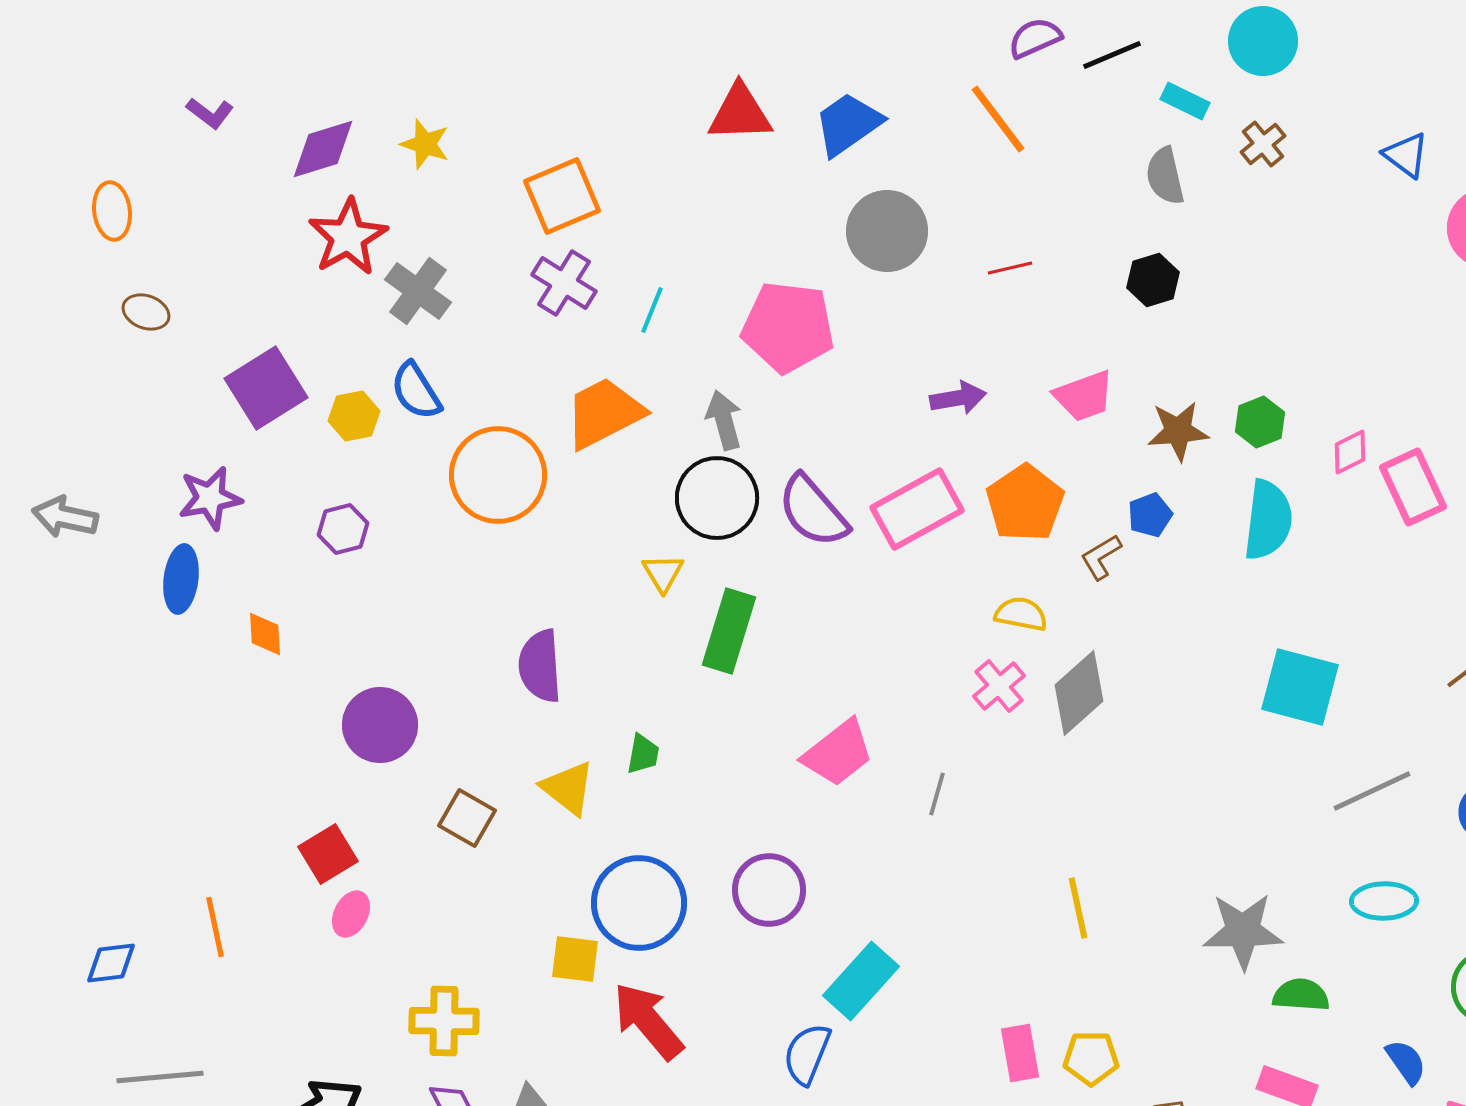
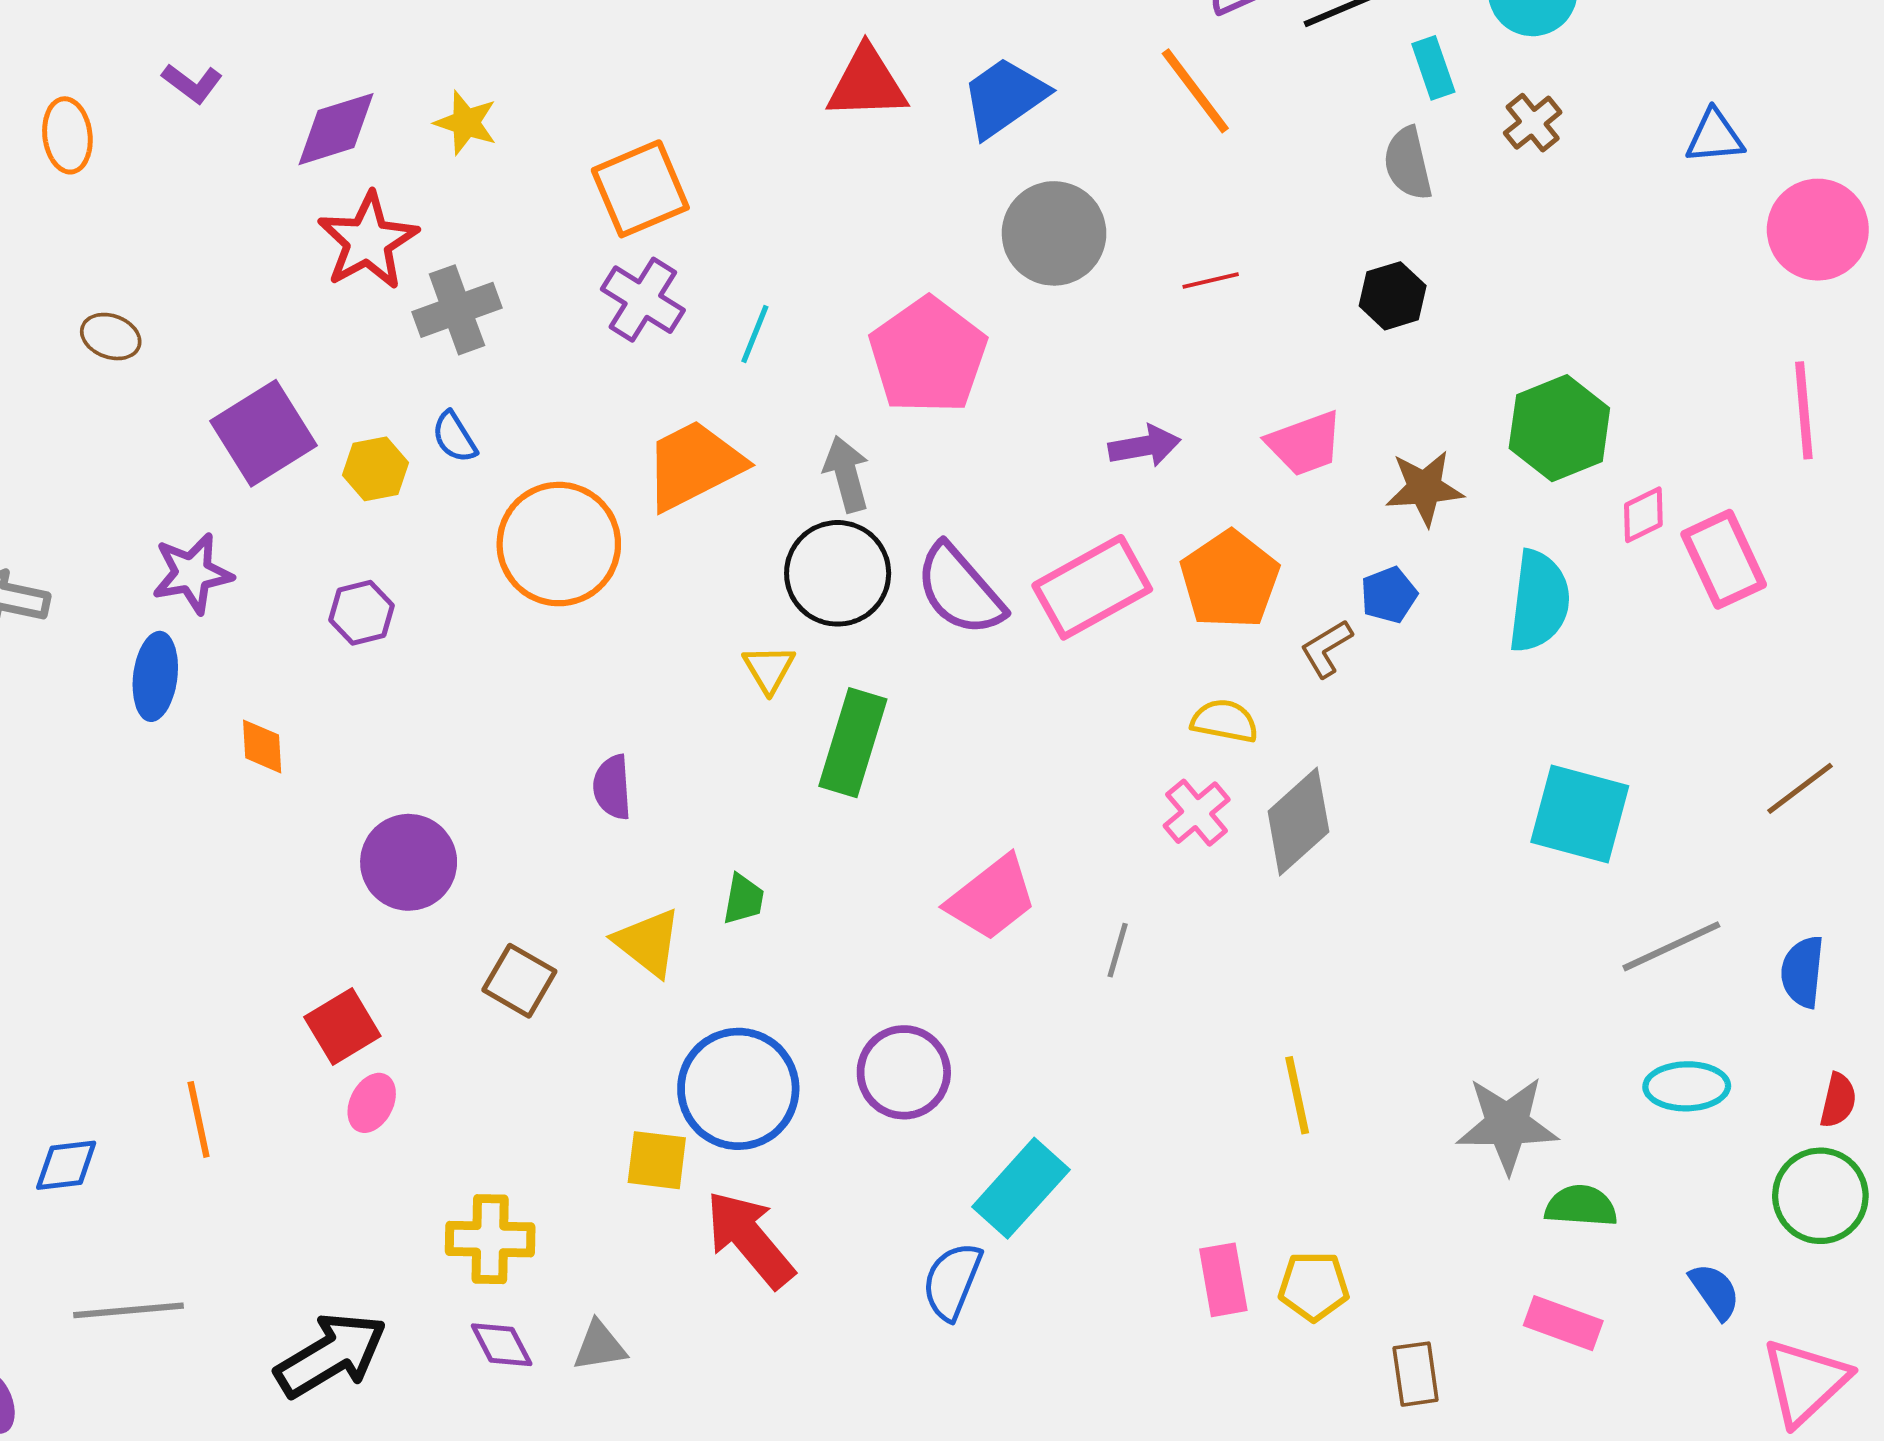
cyan rectangle: (1185, 101) -> (1433, 68), turned 45
blue triangle: (1406, 155) -> (1715, 137), turned -42
orange ellipse: (112, 211) -> (67, 135), moved
gray cross: (418, 291) -> (457, 310), turned 34
pink pentagon: (788, 327) -> (928, 356), turned 30
blue semicircle: (416, 391) -> (454, 437), size x0.7
green hexagon: (1260, 422) -> (1559, 428), moved, size x1.6
purple semicircle: (540, 666) -> (612, 787), size x0.7

